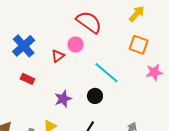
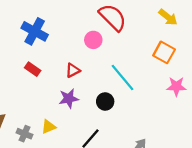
yellow arrow: (137, 14) -> (168, 17), turned 78
blue cross: (24, 46) -> (35, 31), turned -30
red triangle: (58, 56) -> (73, 70), moved

